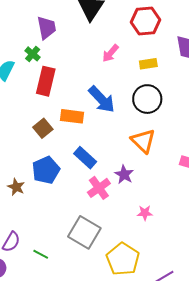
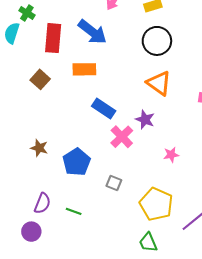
green cross: (33, 54) -> (27, 13), moved
blue arrow: (102, 99) -> (92, 32), moved
brown square: (43, 128) -> (40, 79), moved
blue pentagon: (46, 170) -> (77, 162), moved
gray square: (84, 232) -> (114, 183), size x0.5

